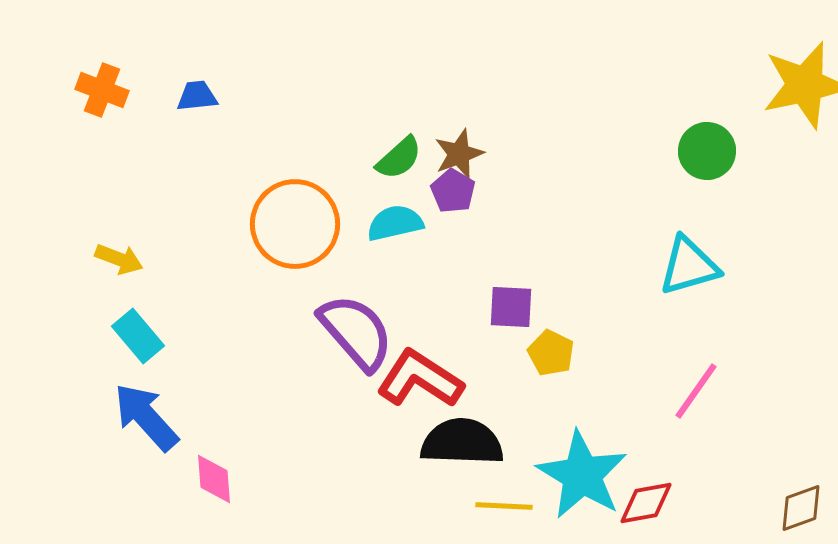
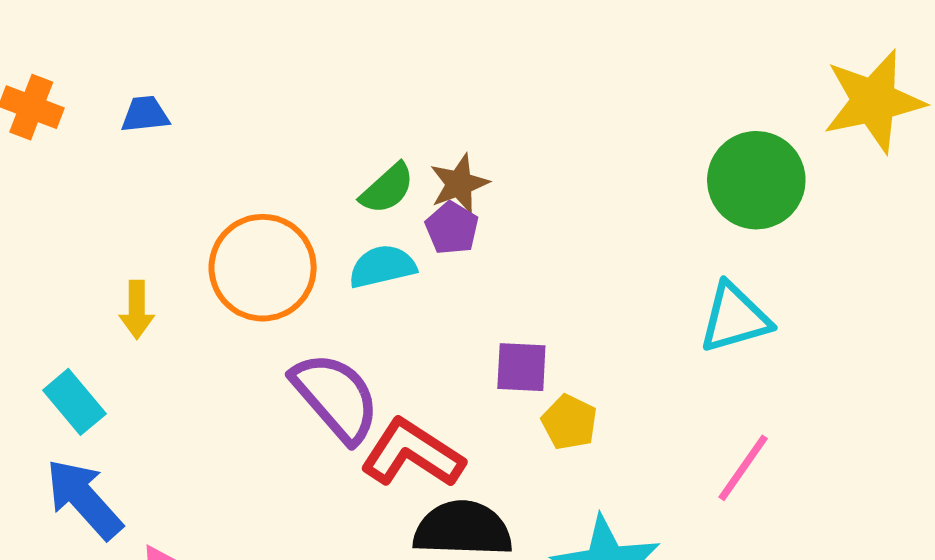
green circle: (707, 151) -> (756, 180), size x1.4
yellow arrow: (119, 259) -> (137, 310), moved, turned 69

